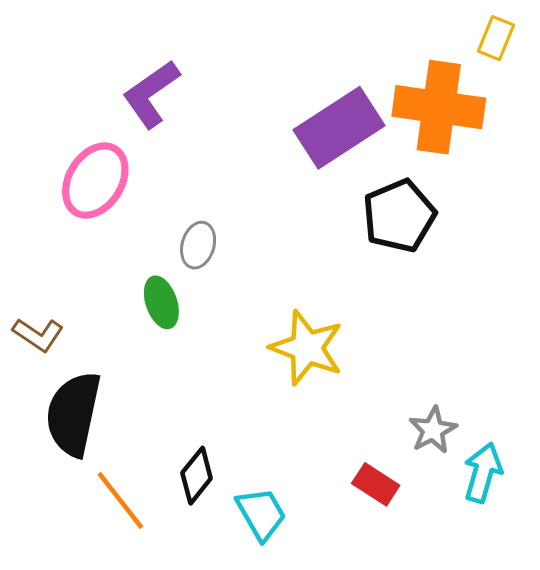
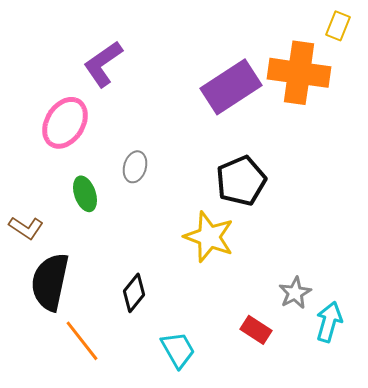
black pentagon: (399, 216) -> (241, 181), moved
green ellipse: (161, 302) -> (85, 194), moved
black diamond: (197, 476) -> (134, 293), moved

